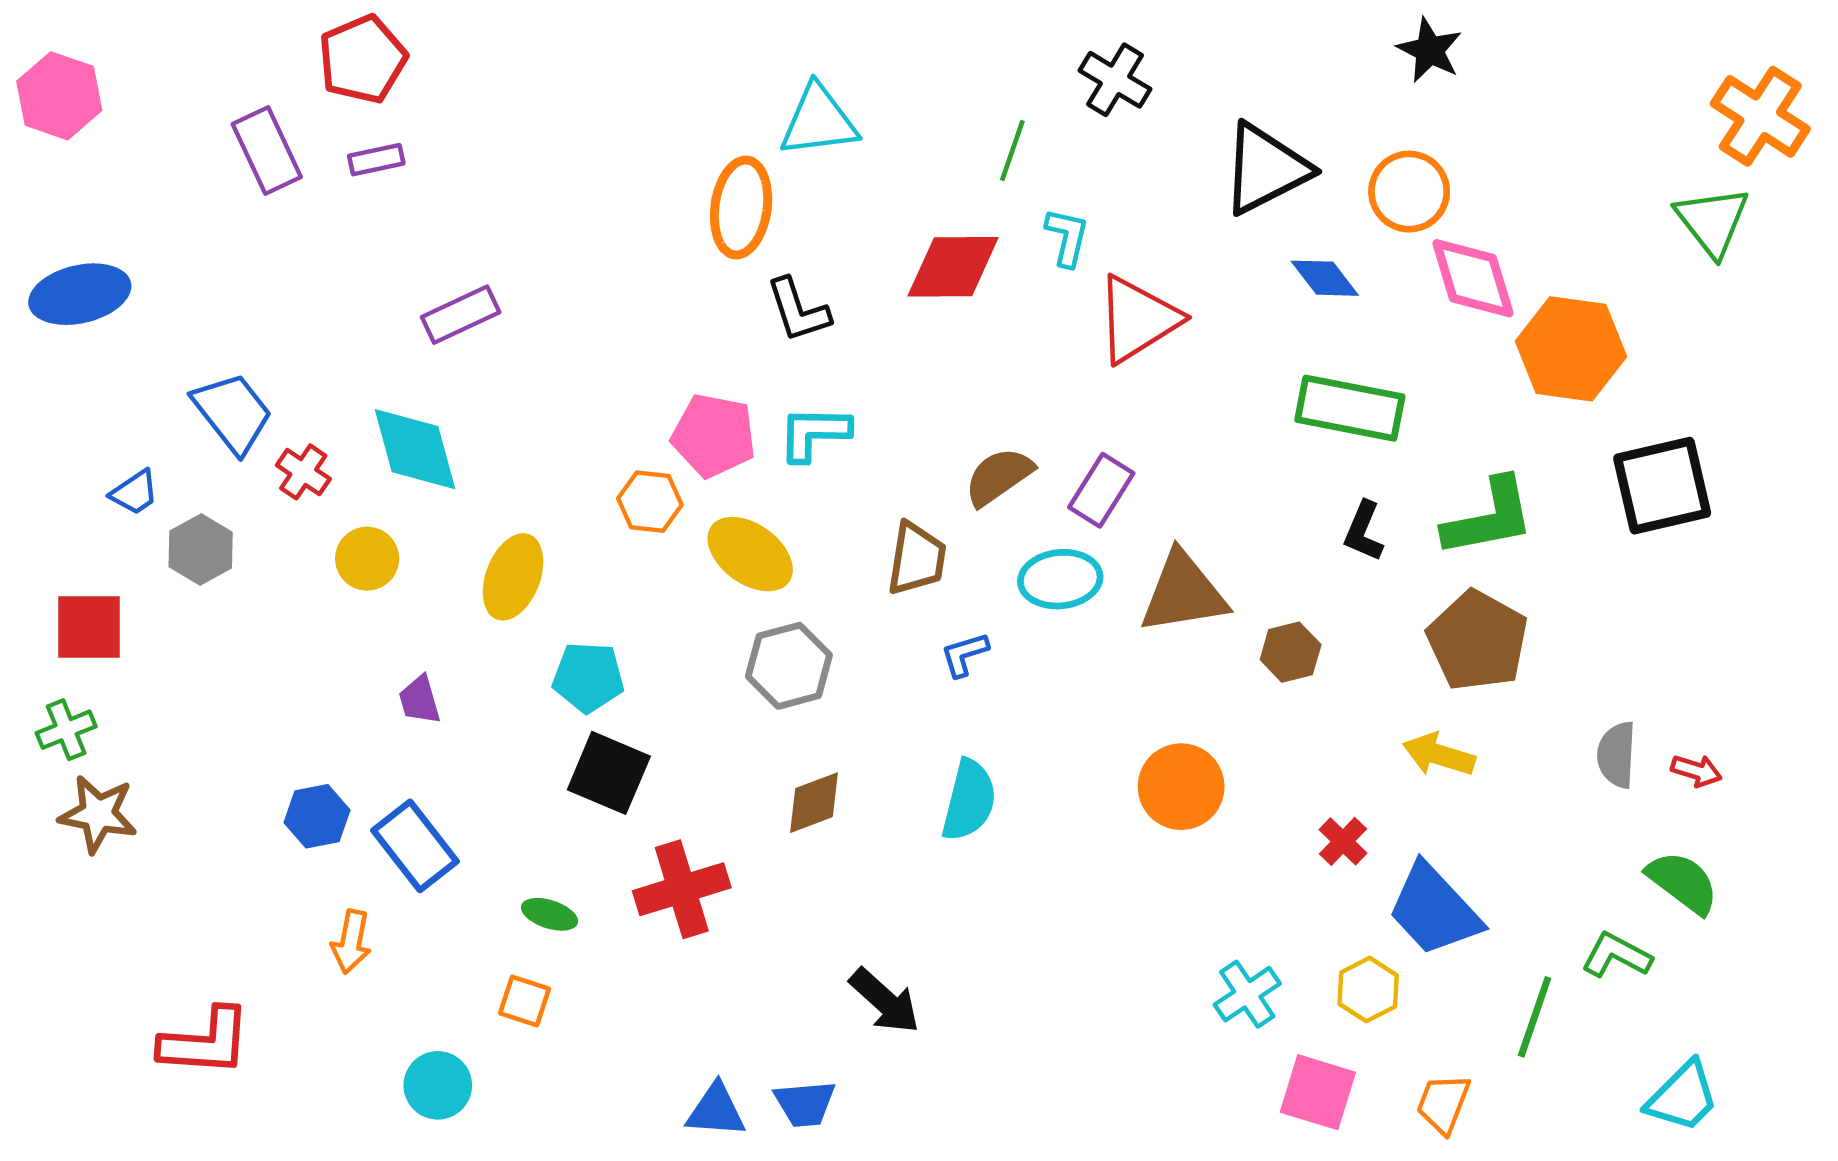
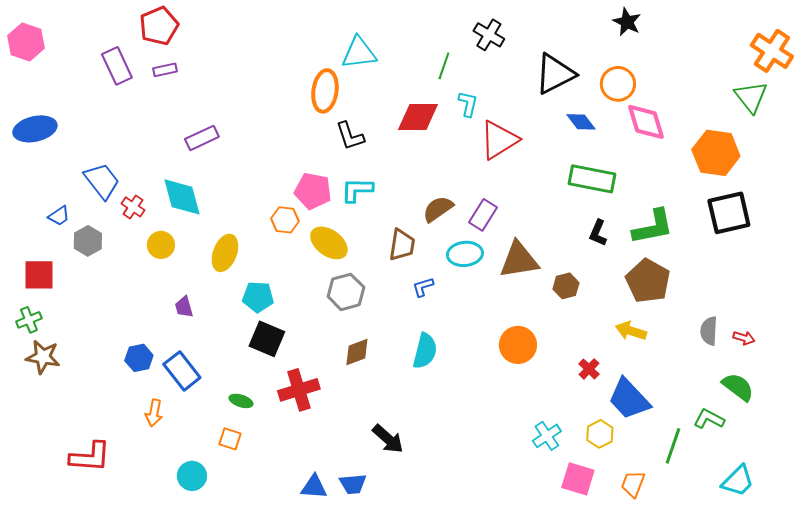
orange hexagon: (1571, 349) -> (716, 153), moved

